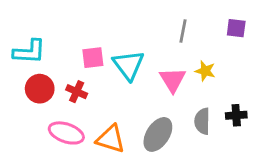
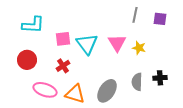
gray line: (183, 31) -> (135, 15), moved
cyan L-shape: (29, 52) -> (33, 25), moved
pink triangle: (173, 80) -> (117, 43), moved
red cross: (77, 92) -> (63, 66), moved, turned 32

